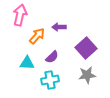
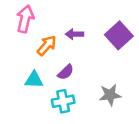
purple square: (86, 48) -> (119, 35), moved

